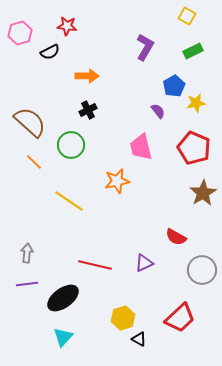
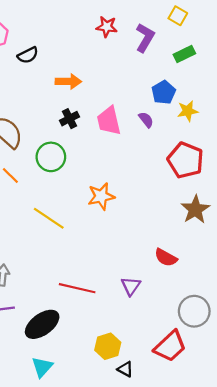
red star: (67, 26) -> (107, 27), moved
purple L-shape: (145, 47) -> (145, 38), moved
pink trapezoid: (141, 147) -> (109, 121), moved
purple triangle: (144, 263) -> (131, 286), turned -30
gray circle: (202, 270) -> (194, 311), moved

